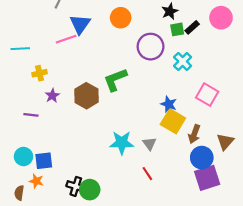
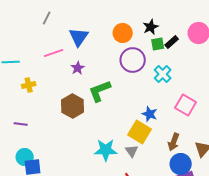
orange circle: (121, 18) -> (123, 33), moved
blue triangle: (80, 24) -> (79, 37), moved
purple star: (52, 96) -> (78, 68), moved
yellow square: (173, 121) -> (140, 132), moved
cyan circle: (23, 157) -> (25, 157), moved

